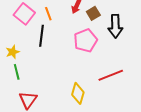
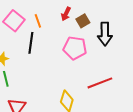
pink pentagon: (86, 40) -> (75, 48), turned 30

